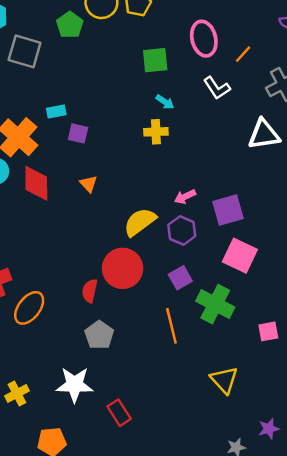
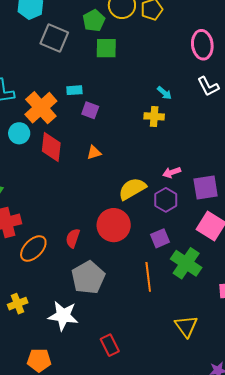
green square: (155, 60) -> (106, 48), moved
orange triangle: (89, 184) -> (94, 153), turned 49
red semicircle: (90, 291) -> (73, 238), moved
gray pentagon: (99, 335) -> (88, 277), size x1.4
yellow cross: (17, 393) -> (18, 304), moved
red rectangle: (119, 413) -> (110, 345), moved

